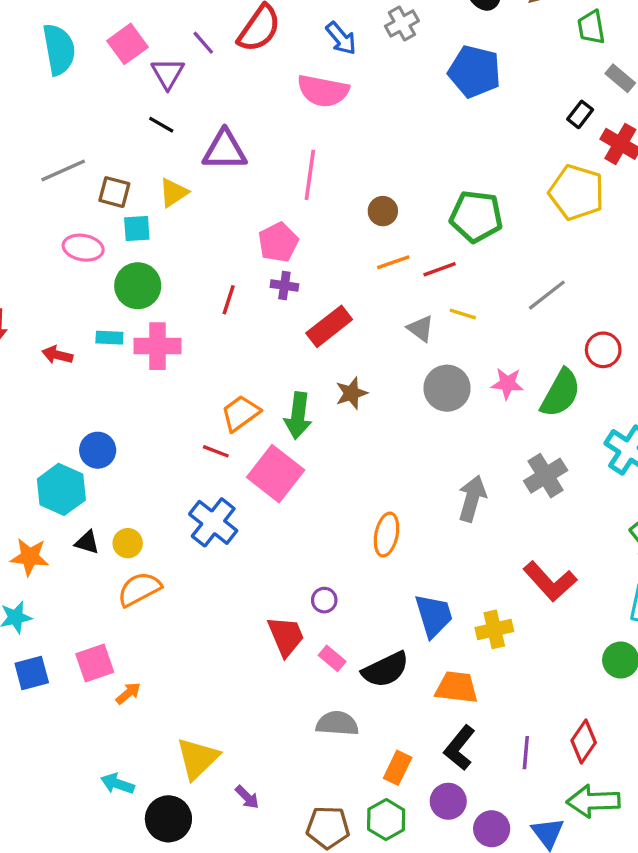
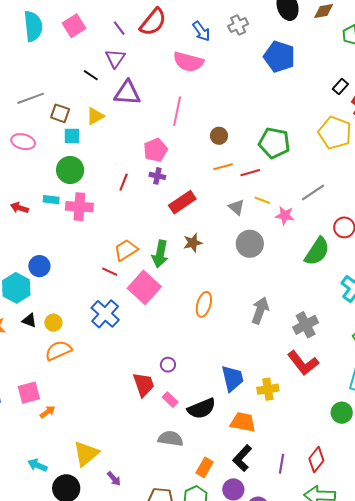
purple triangle: (168, 73) -> (115, 58), moved
pink ellipse: (83, 248) -> (23, 142), moved
pink star: (507, 384) -> (285, 216), moved
gray cross: (546, 476) -> (306, 325), moved
orange ellipse: (387, 535) -> (204, 304), moved

